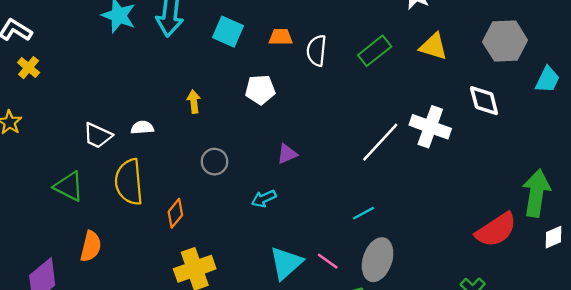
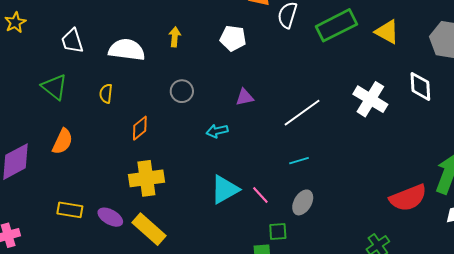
green rectangle: (375, 51) -> (336, 25), size x1.4
white semicircle: (142, 128) -> (127, 50), size x1.8
white trapezoid: (98, 136) -> (72, 41), moved, turned 36
white line: (380, 142) -> (302, 113), moved
yellow semicircle: (129, 182) -> (106, 94), size x0.5
gray ellipse: (378, 260) -> (303, 202), size x0.7

